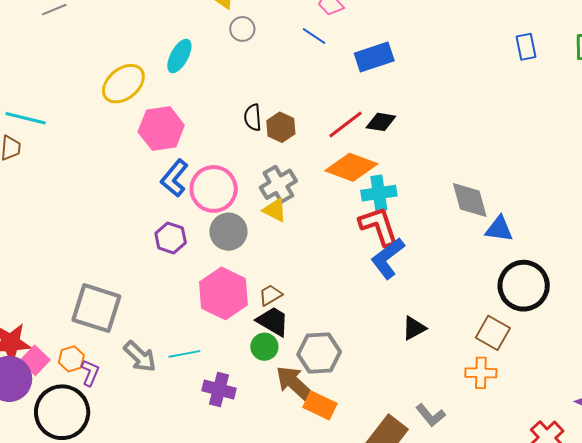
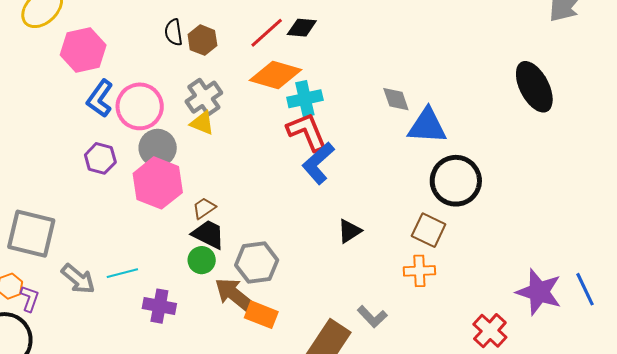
gray diamond: (470, 200) -> (396, 99), size x0.7
blue triangle: (499, 229) -> (427, 126), size x1.4
pink hexagon: (223, 293) -> (158, 183), moved

